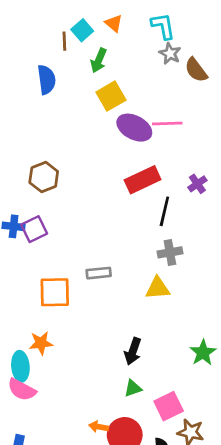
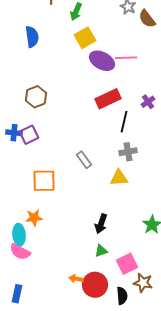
blue semicircle: (46, 80) -> (32, 37), moved
gray rectangle: (99, 273) -> (84, 160), moved, turned 60

